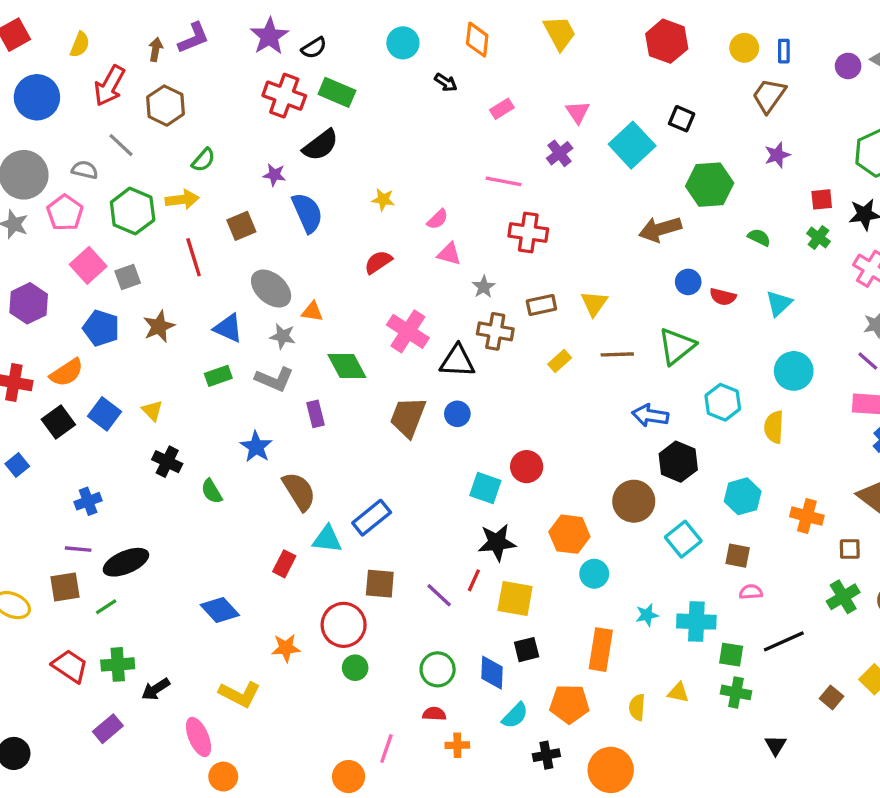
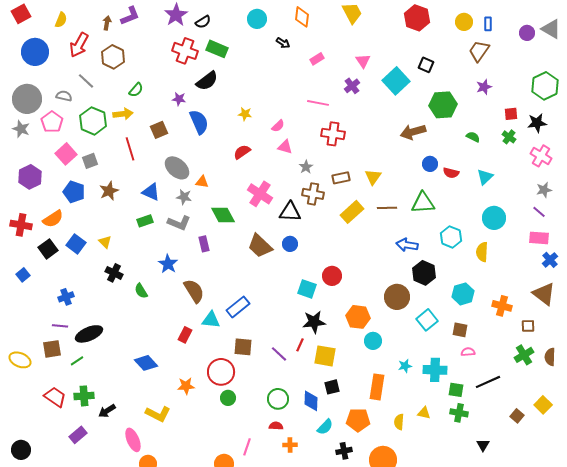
green triangle: (677, 346) -> (423, 203), turned 35
yellow rectangle: (560, 361) -> (352, 212), size x1.6
brown trapezoid: (408, 417) -> (260, 246), turned -68

